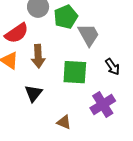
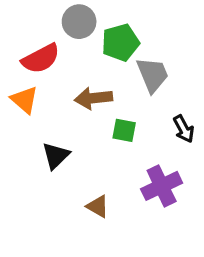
brown arrow: (38, 56) -> (93, 98), moved, turned 80
green square: (75, 72) -> (124, 130), size x0.6

